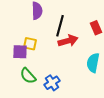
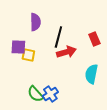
purple square: (20, 52) -> (18, 47), moved
green semicircle: (28, 76) -> (35, 94), moved

